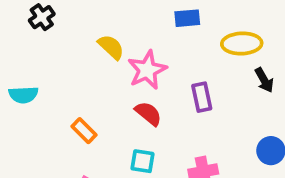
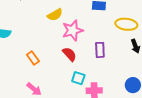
yellow semicircle: (111, 47) -> (55, 15), turned 98
cyan square: (142, 161) -> (78, 78), moved

